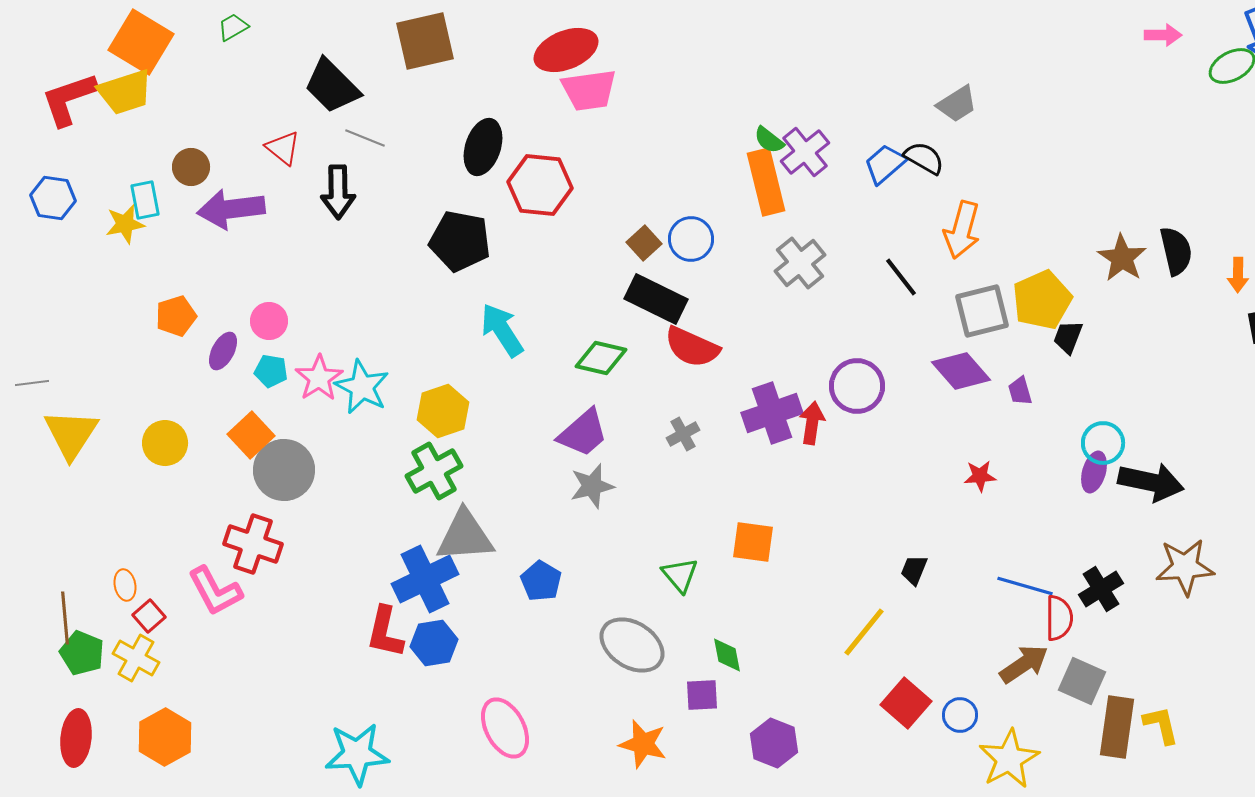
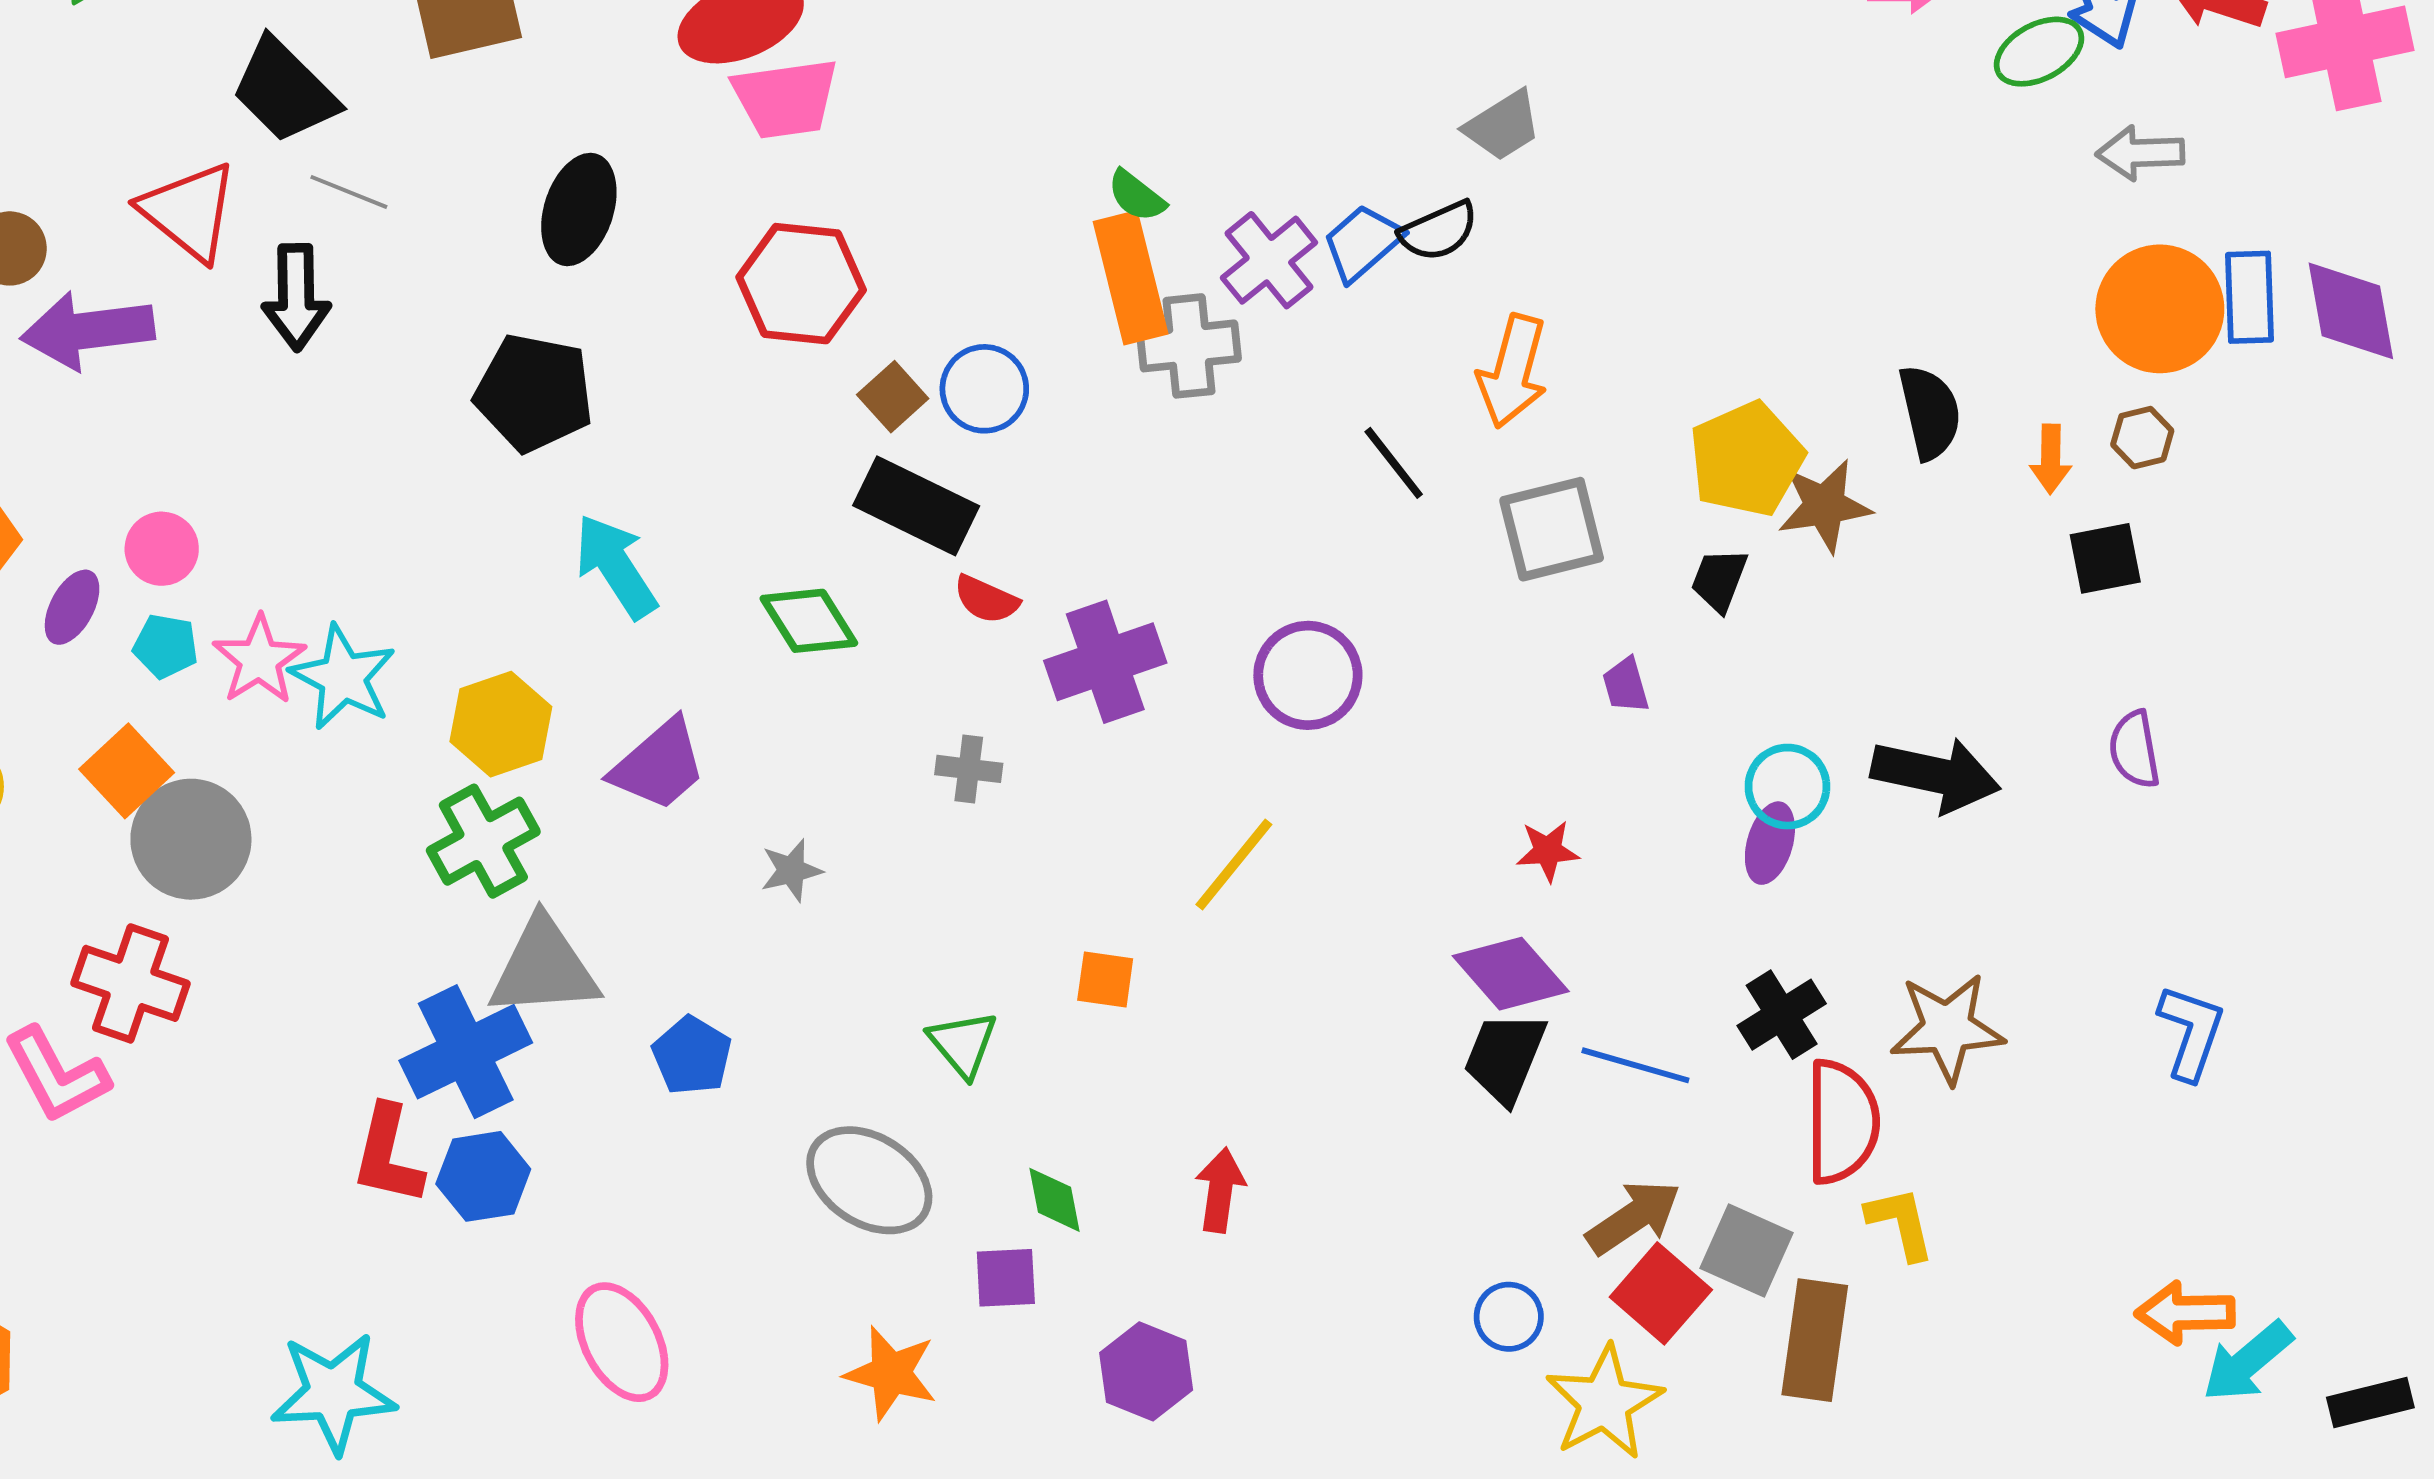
red triangle: (283, 148) -> (189, 211), size x1.5
purple cross: (805, 152) -> (1269, 260), moved
black semicircle: (924, 158) -> (1439, 231), turned 126
red hexagon: (540, 185) -> (801, 284), moved
brown star: (1122, 258) -> (1825, 506), moved, turned 30
gray cross: (800, 263) -> (1189, 346), moved, turned 33
yellow pentagon: (1042, 300) -> (1747, 459), moved
red semicircle: (692, 347) -> (986, 599), size x0.6
green diamond: (601, 358) -> (809, 621), turned 45
purple diamond: (961, 371) -> (1511, 974), moved
purple cross: (772, 413) -> (1105, 662), moved
red arrow: (812, 423) -> (1220, 1190), moved
purple trapezoid: (583, 433) -> (659, 765), moved
gray cross: (683, 434) -> (969, 769), turned 36
black arrow: (1151, 482) -> (1936, 775), moved
gray star: (592, 486) -> (791, 870), size x0.7
orange square: (753, 542) -> (1105, 980), size x0.7
black trapezoid: (914, 570) -> (1505, 1057), moved, size x1.6
black cross: (1101, 589) -> (1782, 1015), moved
red semicircle: (1059, 618) -> (1842, 1122), moved, size x1.4
yellow line: (864, 632) -> (1234, 864), moved
red square: (906, 703) -> (1661, 1293), moved
yellow L-shape: (1161, 725) -> (1901, 1223), moved

